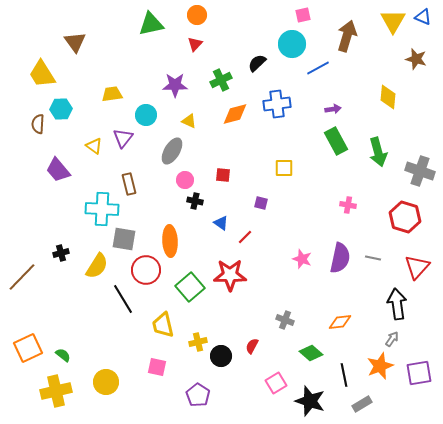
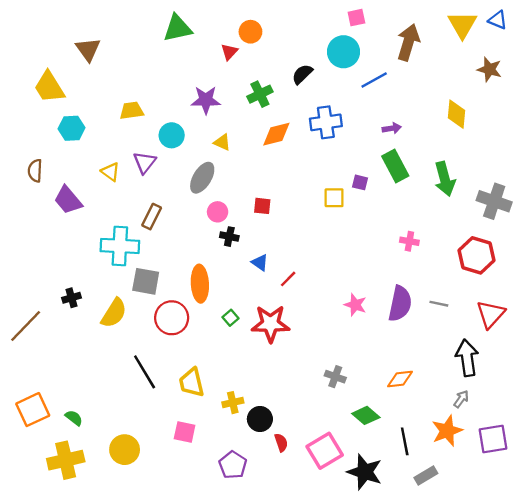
orange circle: (197, 15) -> (250, 32), moved
brown semicircle: (38, 124) -> (35, 171), moved
brown rectangle: (129, 184) -> (152, 217), turned 40
purple square: (261, 203) -> (360, 182), moved
green square: (190, 287) -> (230, 318), moved, size x0.5
black line: (123, 299) -> (145, 372), moved
red semicircle: (252, 346) -> (281, 443), moved, turned 133
pink square: (276, 383) -> (325, 451), size x1.4

